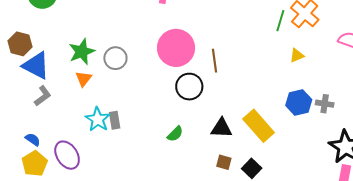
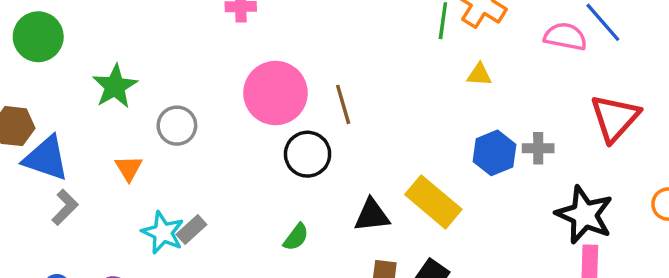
green star: (82, 52) -> (115, 86), moved
yellow triangle: (297, 55) -> (479, 75), turned 35
gray rectangle: (115, 120) -> (191, 229), turned 66

